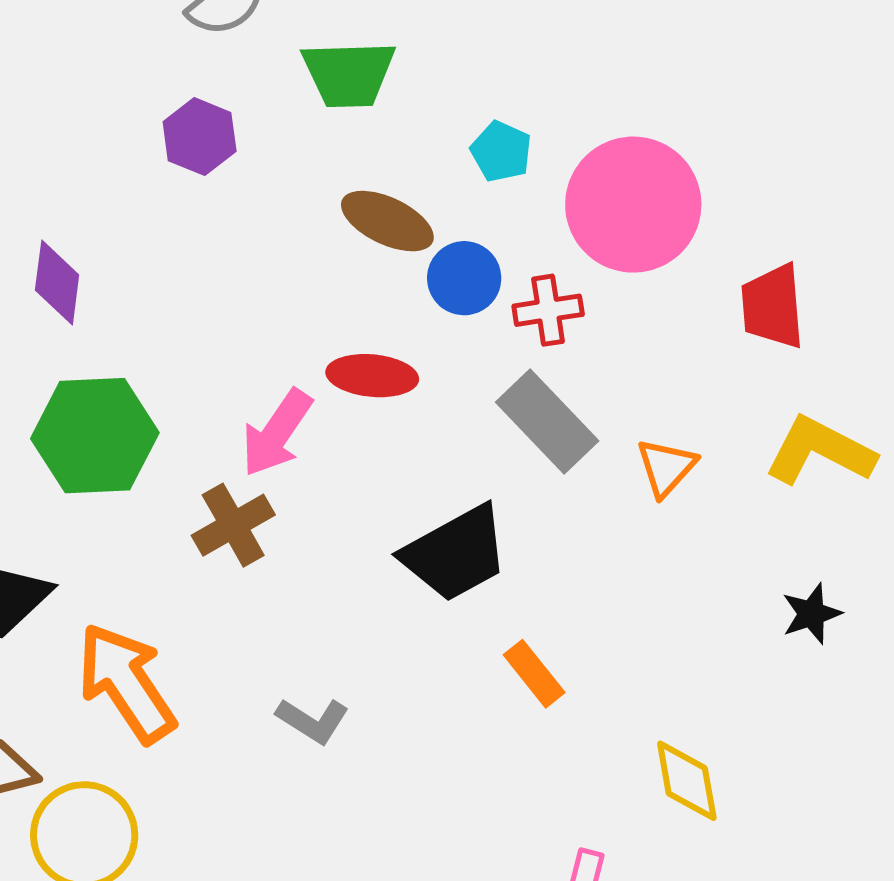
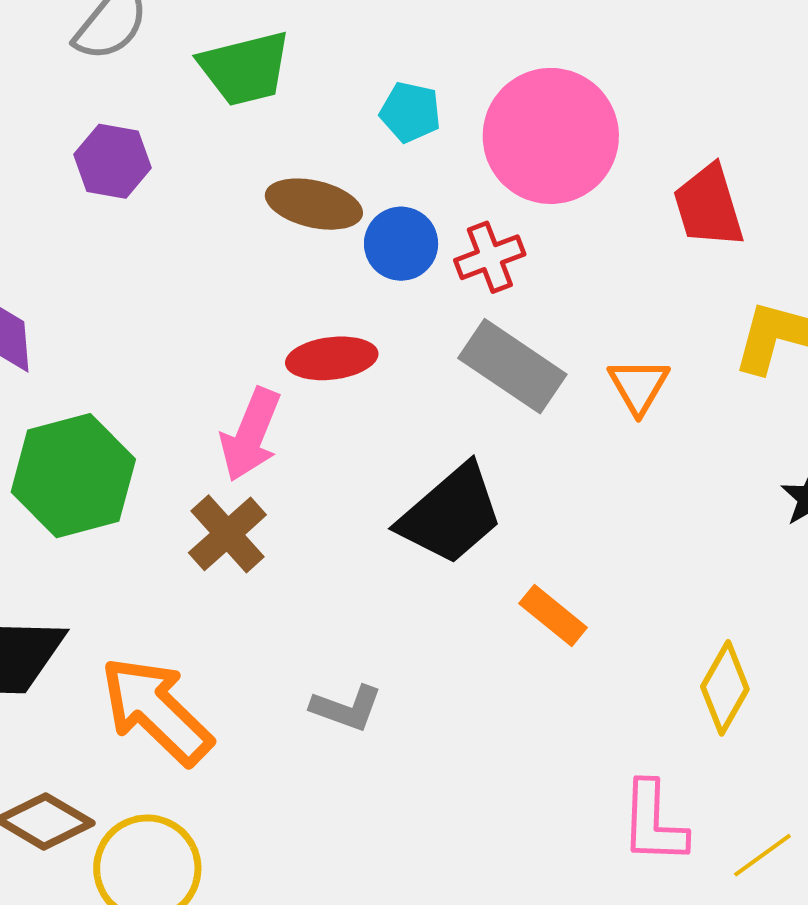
yellow diamond: (687, 781) -> (725, 688), turned 52

